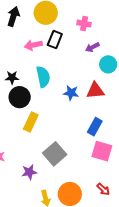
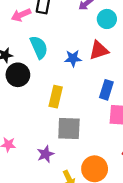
yellow rectangle: (31, 122) -> (56, 97), moved
gray square: (55, 154) -> (69, 128), turned -35

